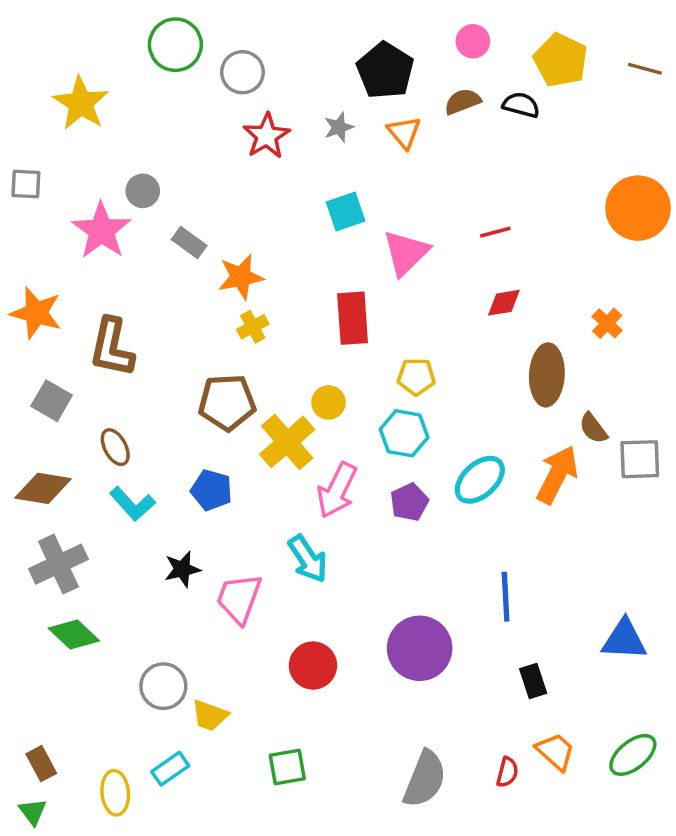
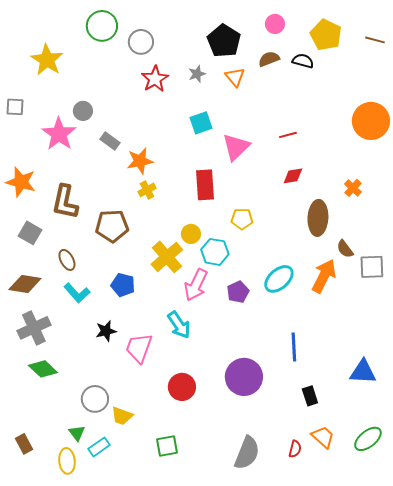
brown pentagon: (227, 402) -> (112, 226), moved
cyan hexagon: (404, 433) -> (215, 252), moved
green triangle: (33, 812) -> (77, 433), moved

